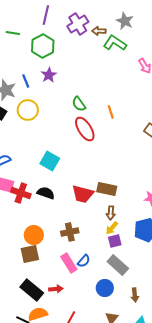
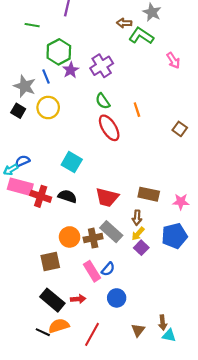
purple cross: (78, 24) -> (102, 66), moved
green hexagon: (43, 46) -> (59, 52), moved
brown rectangle: (107, 189) -> (149, 194), moved
orange circle: (34, 235) -> (70, 237), moved
purple square: (115, 241) -> (141, 248), turned -32
gray rectangle: (118, 265) -> (111, 232), moved
blue circle: (105, 288) -> (117, 298), moved
brown arrow: (135, 295) -> (163, 323), moved

